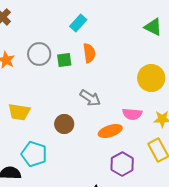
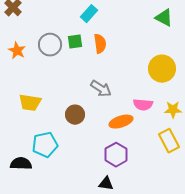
green square: (64, 60) -> (75, 42), moved
cyan pentagon: (34, 154) -> (45, 145), turned -30
purple hexagon: (122, 164) -> (116, 155), moved

